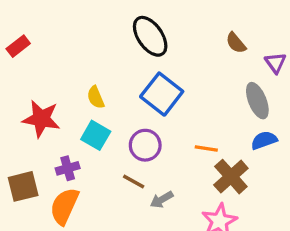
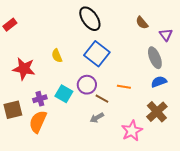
cyan square: (96, 135) -> (64, 94), moved
brown cross: (231, 177) -> (157, 112), moved
brown line: (134, 181) -> (102, 99), moved

